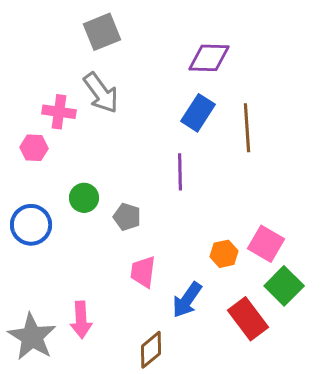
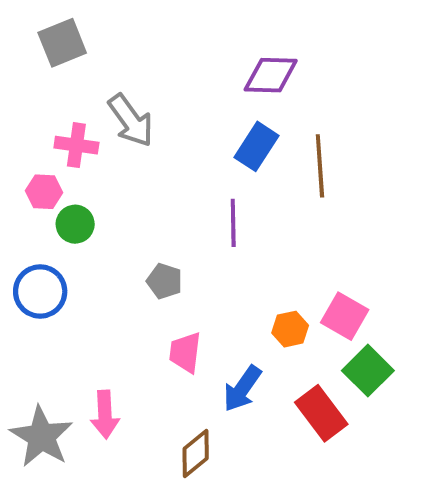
gray square: (102, 32) -> (62, 43), moved
green circle: (84, 198) -> (75, 224), moved

